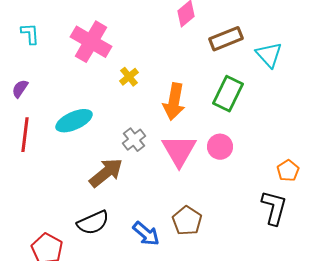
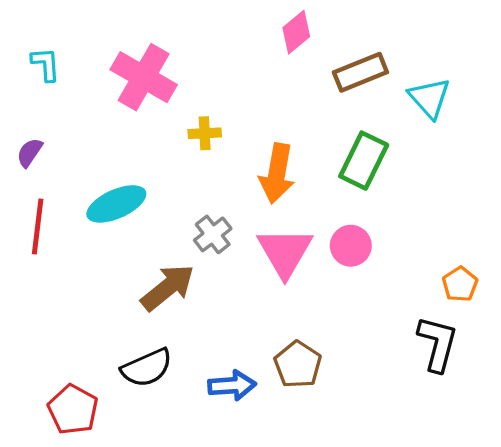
yellow cross: (129, 77) -> (205, 133), turned 36
blue arrow: (146, 234) -> (232, 385), turned -44

